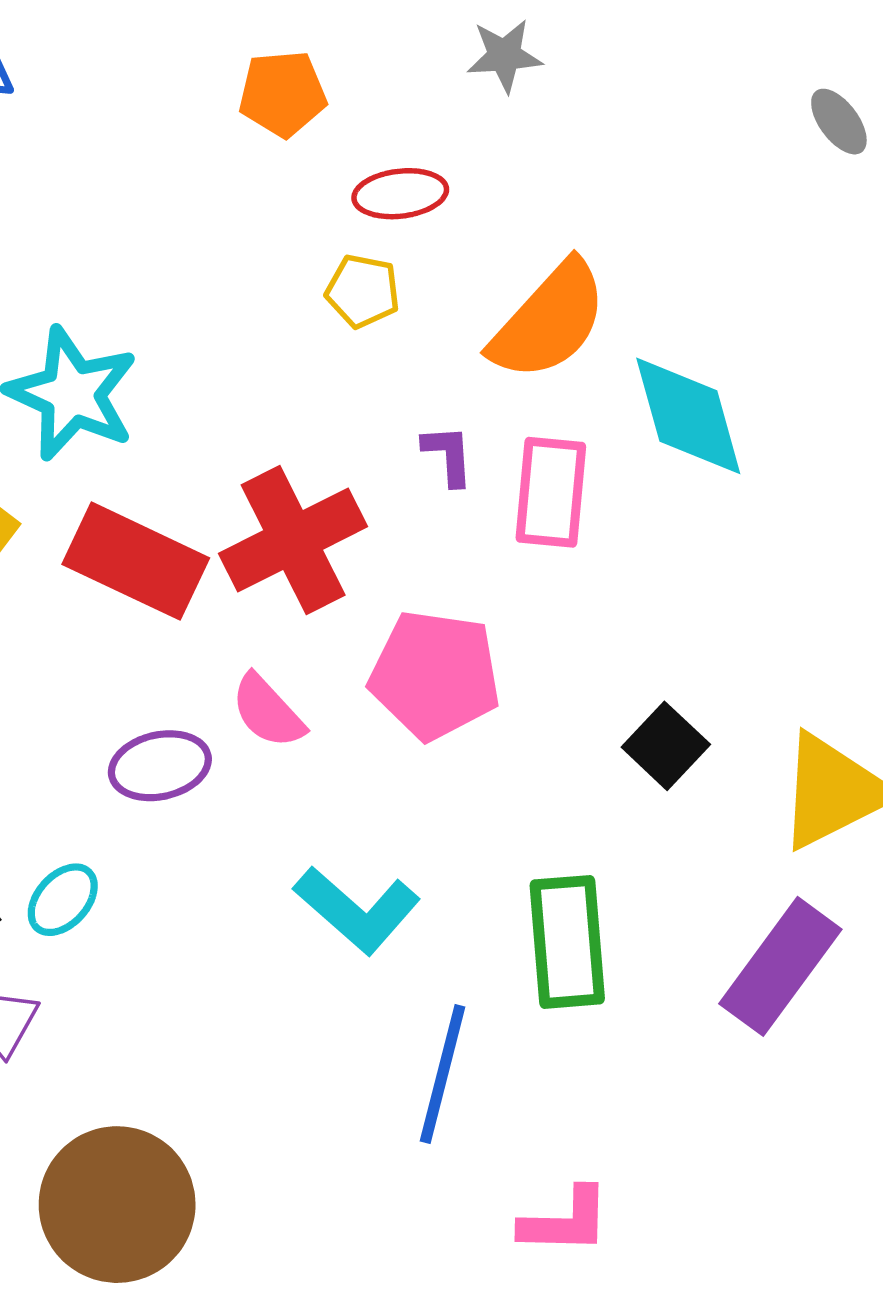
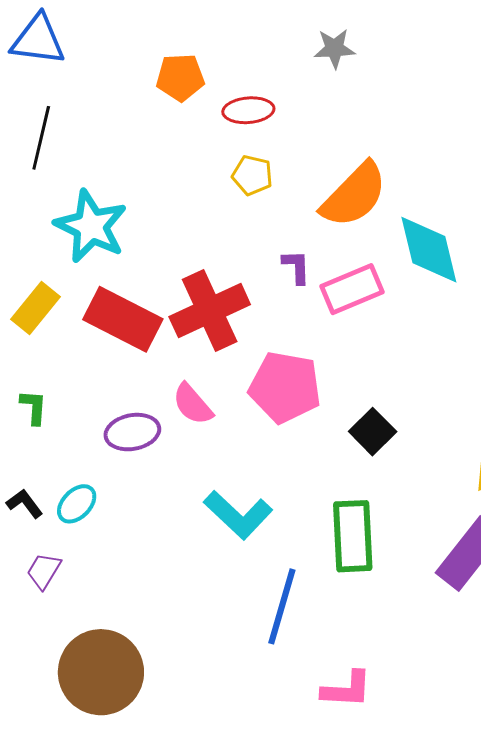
orange pentagon: (282, 94) -> (180, 77), moved
red ellipse: (400, 194) -> (248, 110), moved
pink rectangle: (551, 492) -> (352, 289), turned 60
black square: (666, 746) -> (373, 432), moved

